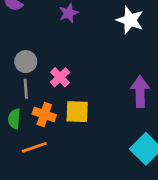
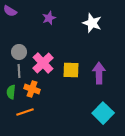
pink cross: (60, 77) -> (43, 63), size x1.5
yellow square: (77, 112) -> (71, 70), moved

